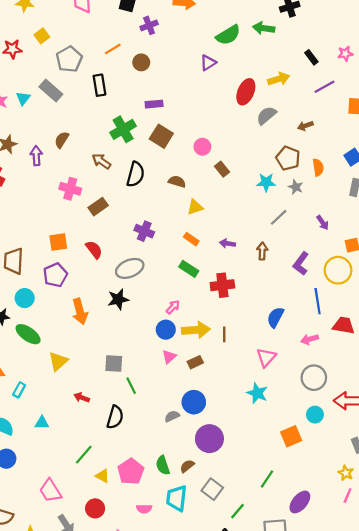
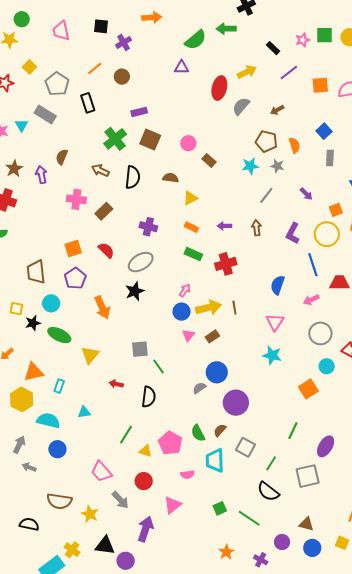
purple triangle: (208, 63) -> (182, 67), turned 42

